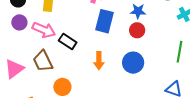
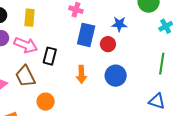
red circle: (137, 30) -> (108, 44), moved
black rectangle: (68, 42) -> (50, 56), turned 72

